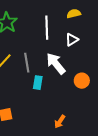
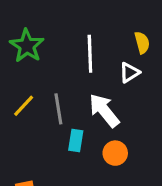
yellow semicircle: (74, 14) -> (142, 43), moved, turned 88
orange circle: (82, 81) -> (115, 153), moved

